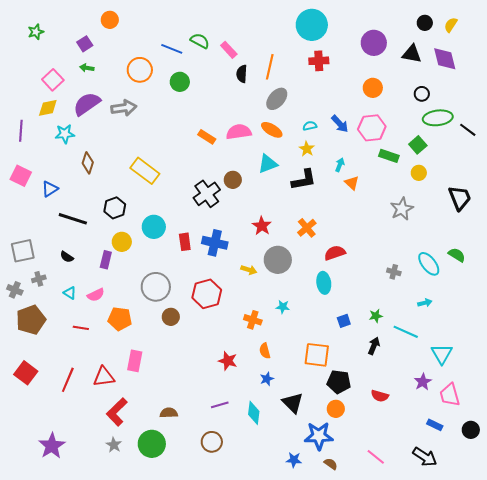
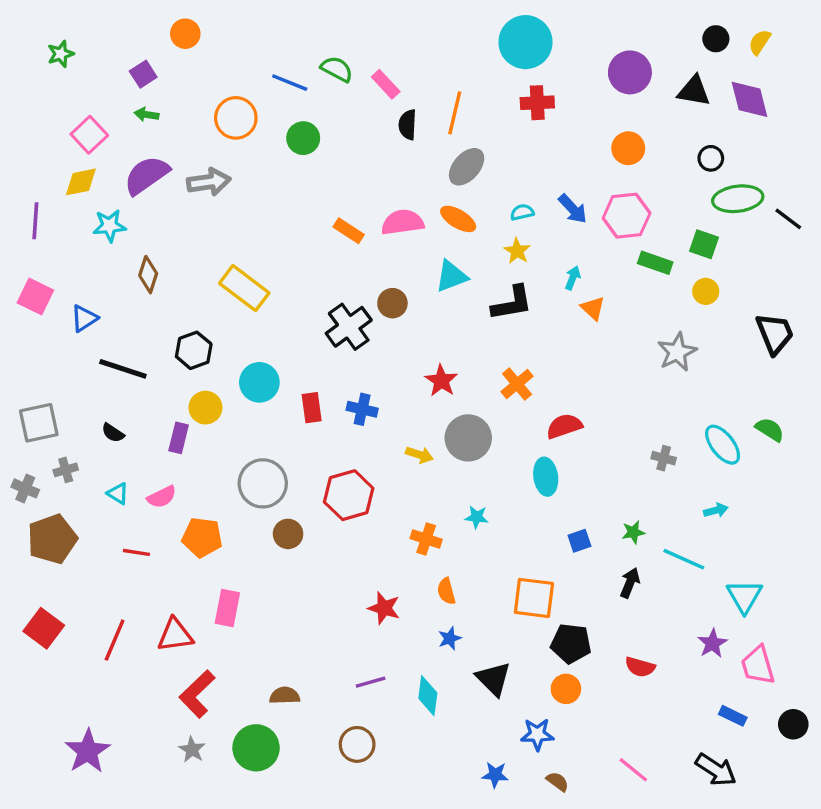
green square: (418, 145) -> (704, 244), turned -30
blue cross: (215, 243) -> (362, 409), size x0.7
blue star: (319, 436) -> (537, 734), size x0.7

